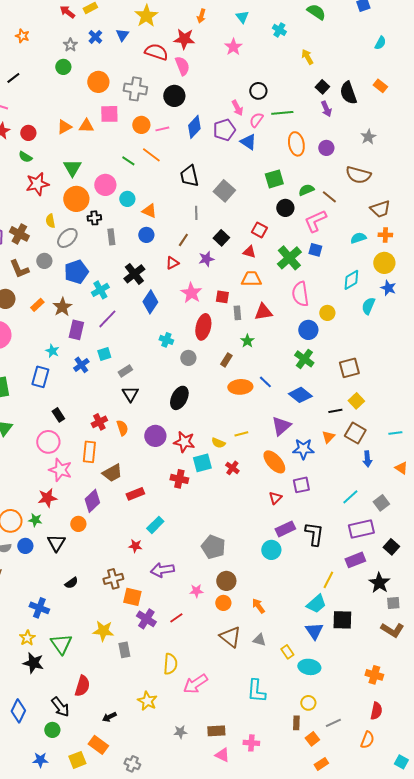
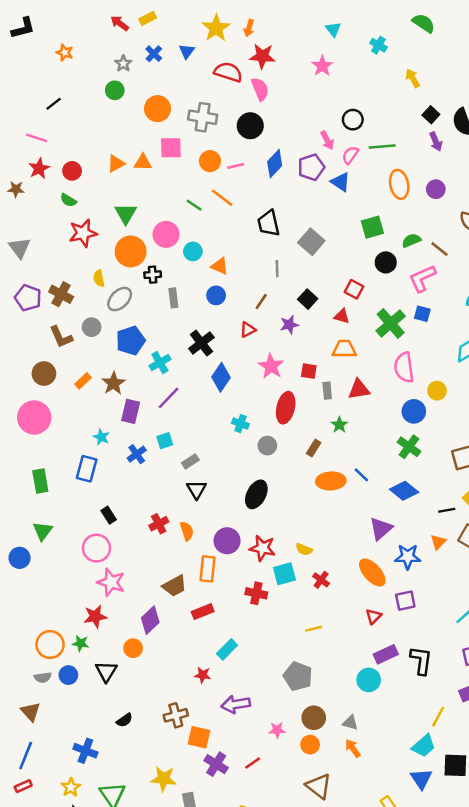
orange arrow: (201, 16) -> (249, 28), moved
yellow line: (241, 434) -> (314, 629), moved
orange rectangle: (89, 452) -> (208, 569), moved
gray triangle: (259, 640) -> (350, 723), moved

